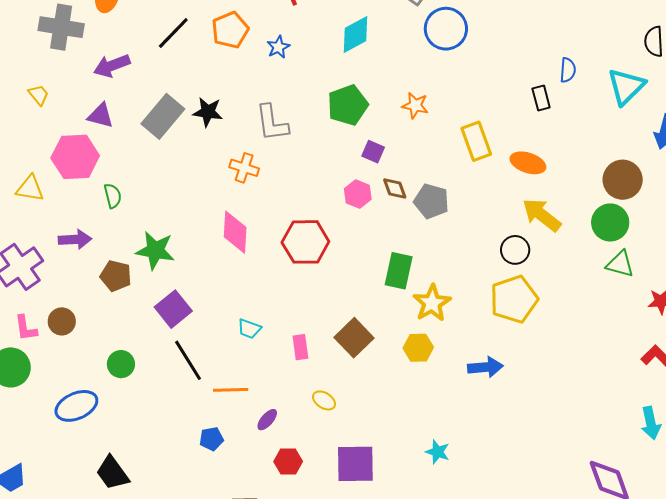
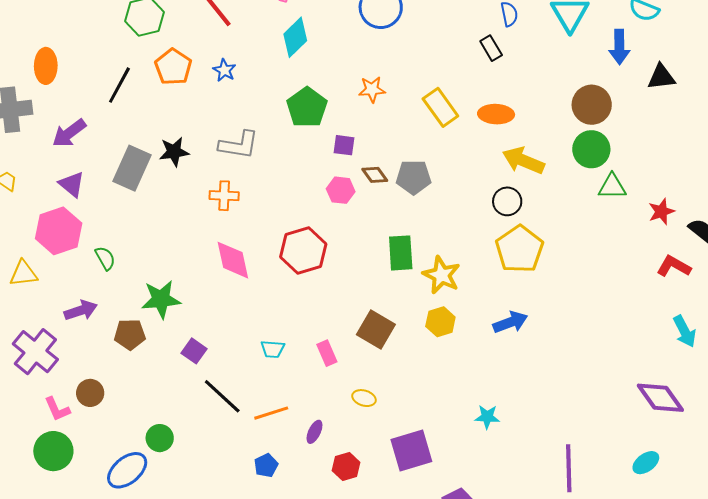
purple triangle: (101, 116) -> (72, 184), turned 40
gray L-shape: (272, 123) -> (239, 145), turned -57
purple square: (173, 309) -> (194, 351), size x0.7
green circle: (121, 364) -> (160, 438), moved

